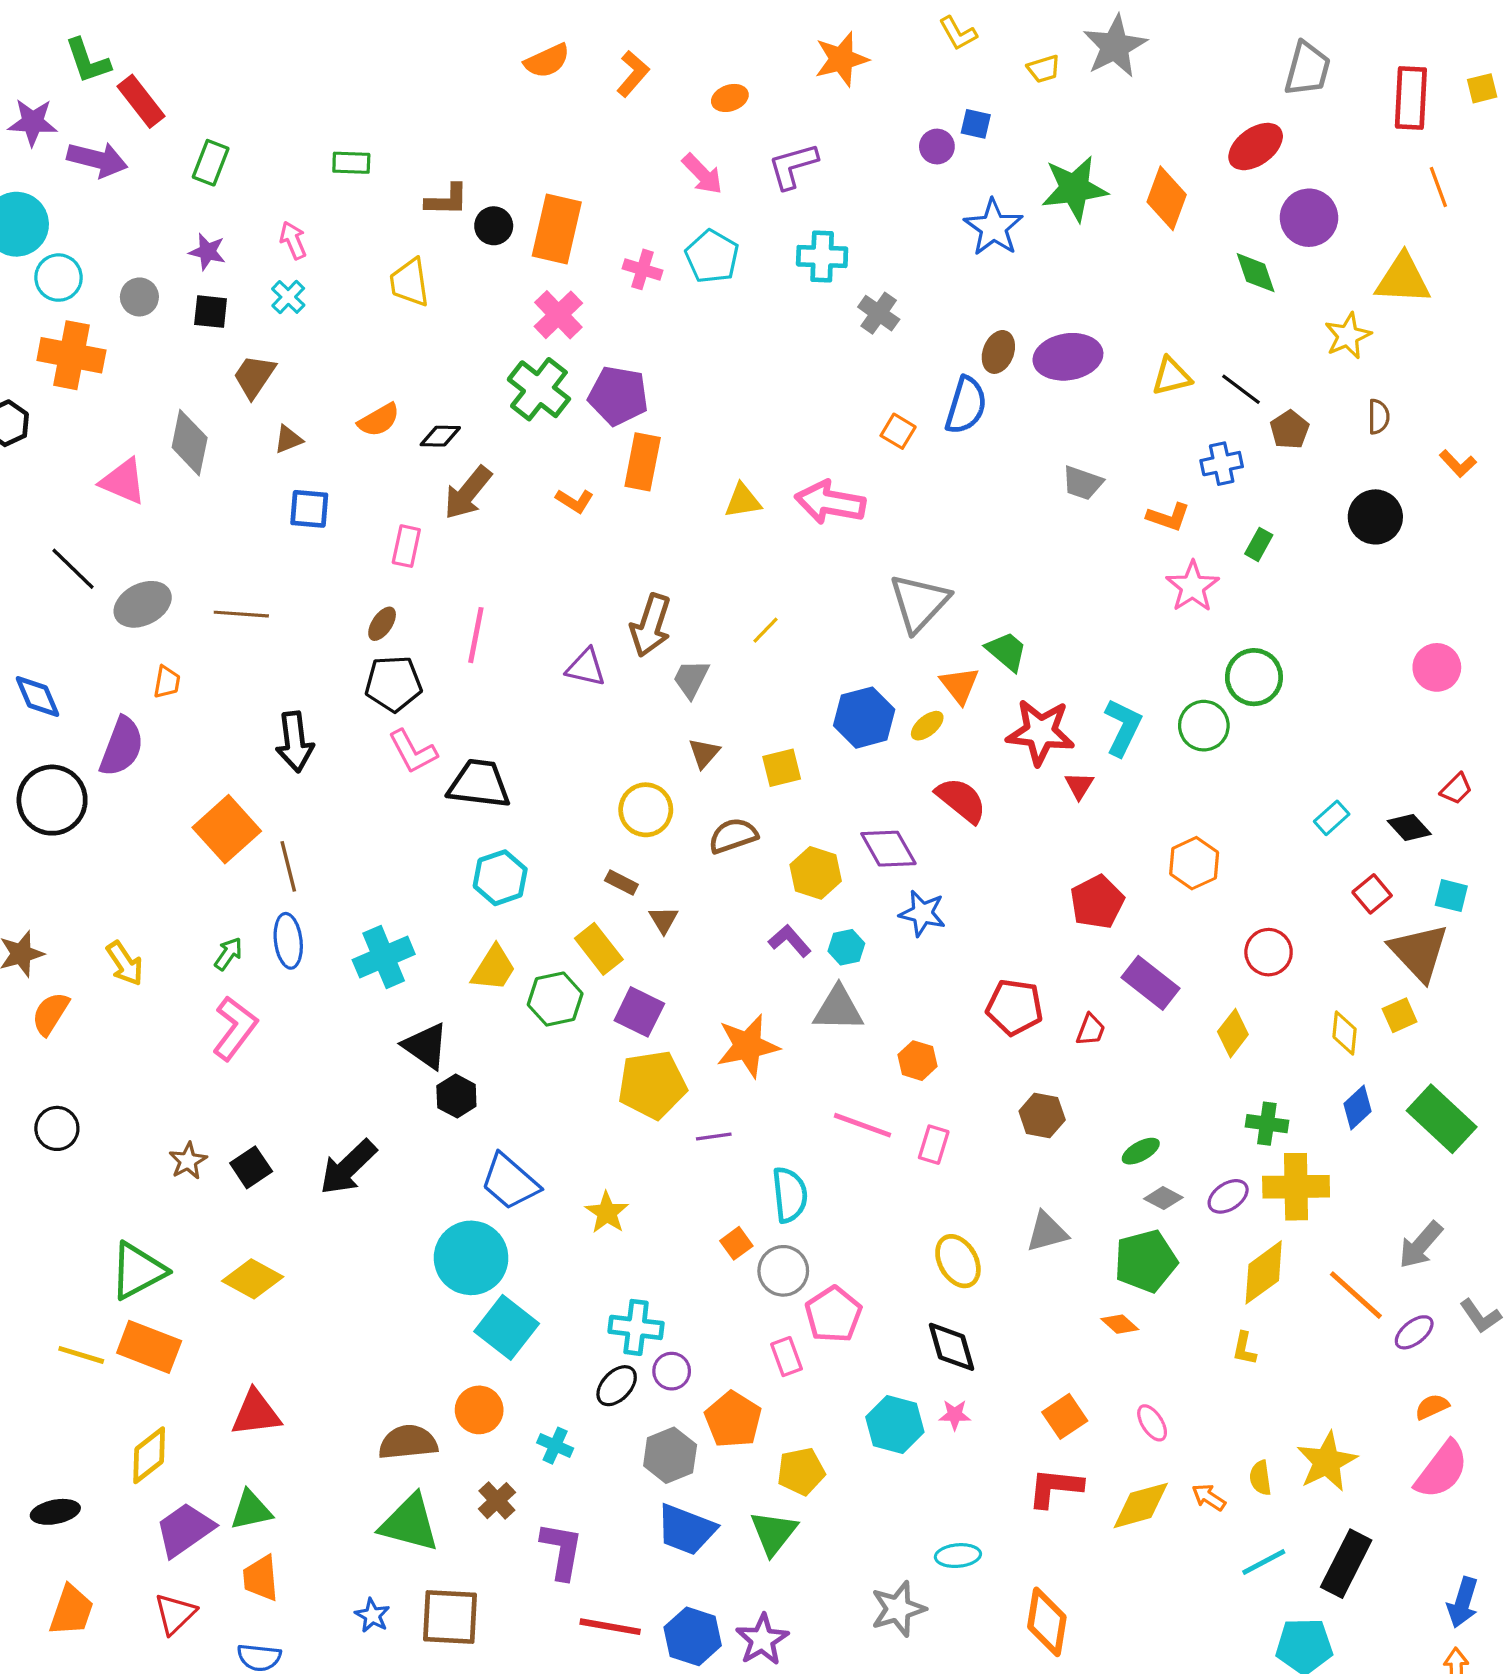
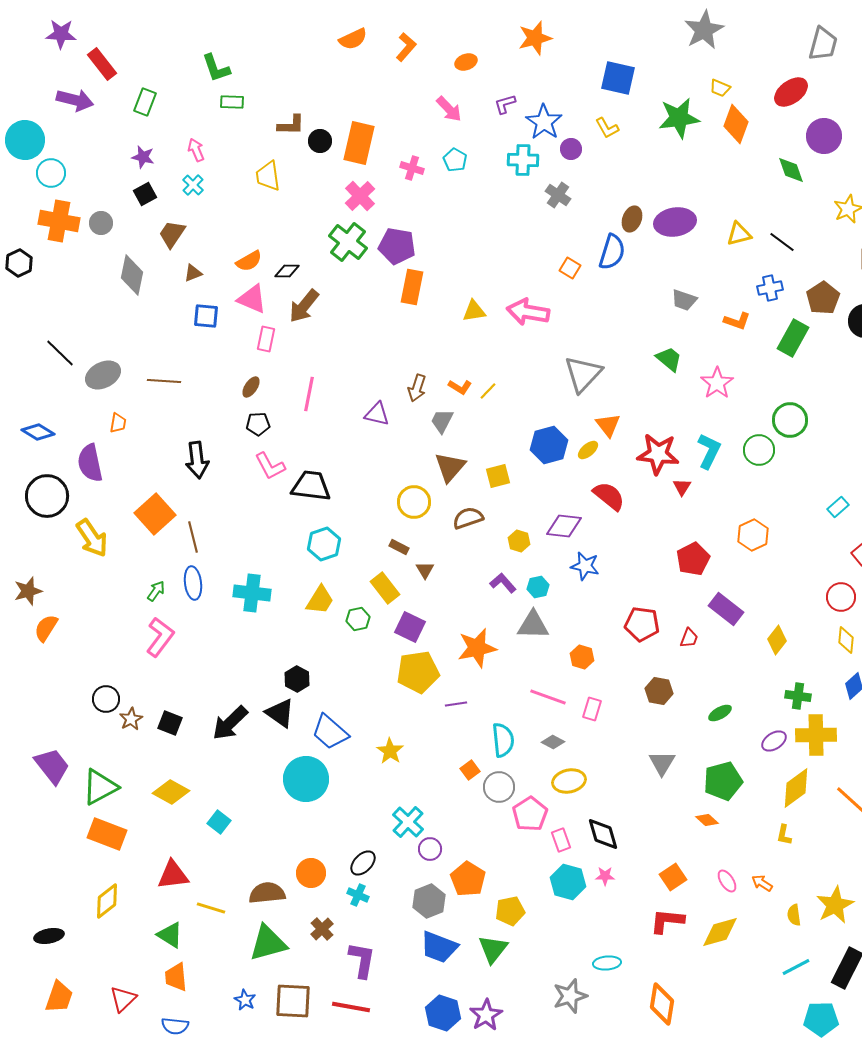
yellow L-shape: (958, 33) -> (607, 128), moved
green L-shape: (88, 61) -> (216, 68), moved
yellow trapezoid: (1044, 69) -> (720, 88), moved, turned 40
purple star: (33, 122) -> (61, 34), moved
blue square: (976, 124) -> (618, 78), size x1.8
purple circle: (937, 147) -> (571, 149), moved
purple L-shape: (793, 166) -> (505, 104), size x0.7
blue star: (994, 227) -> (544, 122), moved
cyan pentagon: (712, 257) -> (455, 160), size x0.7
gray circle: (139, 297) -> (101, 223), moved
black square: (211, 312) -> (145, 194), turned -35
brown pentagon: (1290, 430) -> (823, 298), moved, size x1.4
pink triangle: (123, 481) -> (252, 299), moved
orange L-shape: (575, 501) -> (460, 387), moved
green rectangle: (1259, 544) -> (793, 338), size x1.8
pink star: (1193, 587) -> (717, 383), moved
brown arrow: (651, 625) -> (417, 388), size x0.7
green trapezoid: (1006, 651) -> (669, 359), moved
black pentagon: (393, 684) -> (258, 424), size x0.7
blue diamond: (37, 697) -> (38, 432), turned -36
purple semicircle: (122, 747) -> (90, 463), turned 147
brown triangle: (704, 753) -> (450, 467), size x1.6
purple diamond: (888, 849) -> (564, 526), turned -54
yellow hexagon: (816, 873) -> (519, 541), size x0.7
red circle: (1269, 952) -> (841, 597), moved
cyan cross: (384, 957) -> (252, 593), turned 30
yellow arrow: (125, 963) -> (92, 538), moved, size x1.4
green hexagon: (555, 999) -> (358, 619), size x0.7
black triangle: (426, 1046) -> (280, 713), moved
black circle: (57, 1128) -> (106, 699), moved
black square: (251, 1167) -> (170, 723), turned -35
gray diamond: (1163, 1198) -> (553, 742), moved
gray triangle: (1047, 1232) -> (662, 763), turned -44
yellow ellipse: (958, 1261) -> (569, 781), moved, turned -72
cyan square: (507, 1327) -> (219, 822), moved, size x0.6
cyan cross: (636, 1327) -> (408, 822), turned 36
yellow line: (81, 1355) -> (211, 908), moved
pink rectangle: (786, 1357) -> (561, 840), moved
black ellipse: (617, 1386) -> (363, 863), moved
orange arrow: (1209, 1497) -> (762, 883), moved
green triangle: (251, 1510) -> (170, 935), turned 44
green triangle: (410, 1523) -> (268, 943), turned -30
purple trapezoid: (185, 1530) -> (52, 766), moved, turned 87
red line: (610, 1627) -> (351, 1007), moved

